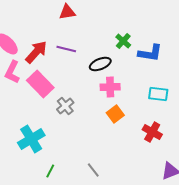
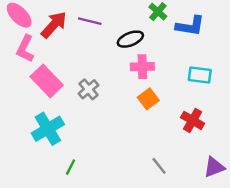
pink rectangle: (40, 84) -> (47, 81), moved
gray line: (93, 170) -> (159, 166), moved

